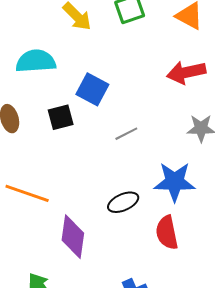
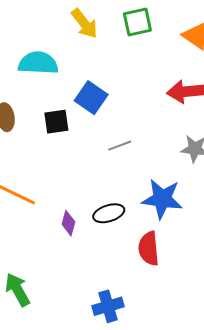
purple diamond: (73, 237) -> (68, 223), moved, size x0.6

